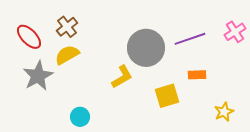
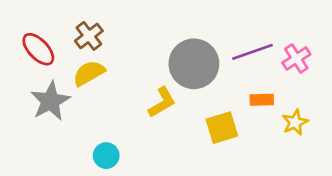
pink cross: (235, 32) -> (296, 59), moved
yellow star: (224, 112) -> (295, 122), moved

